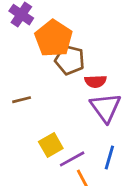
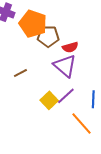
purple triangle: (106, 108) -> (65, 66), moved
purple line: (72, 159) -> (66, 96), moved

